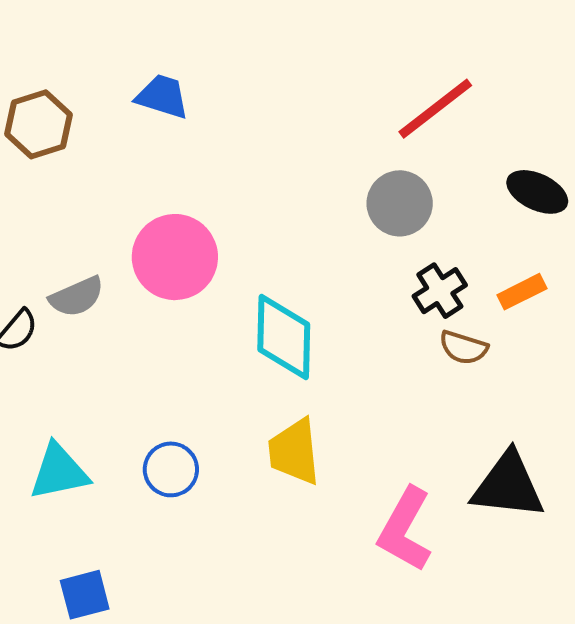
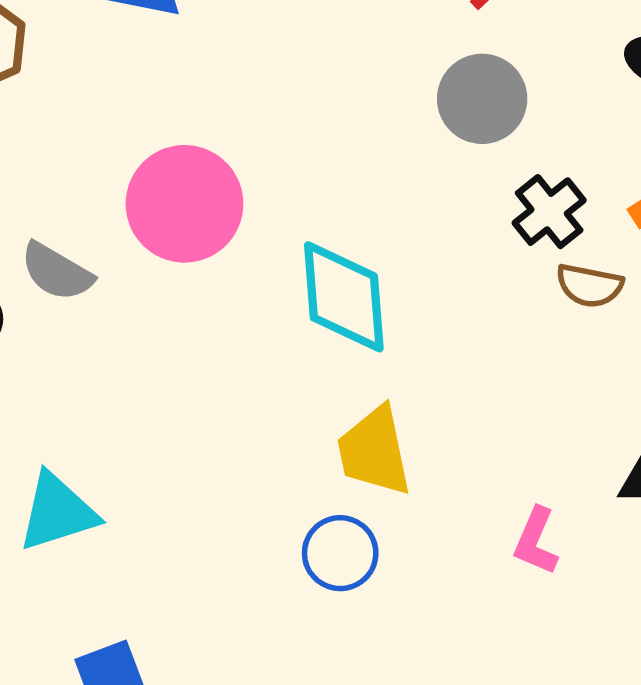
gray semicircle: (77, 297) -> (57, 272), turned 60
blue circle: (171, 469) -> (340, 553), moved
pink L-shape: (405, 530) -> (536, 541), size x0.6

